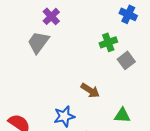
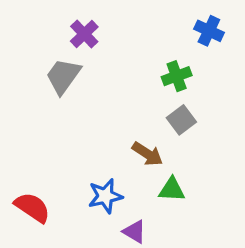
gray square: (126, 60) -> (181, 120), moved
green triangle: (122, 115) -> (172, 190), moved

